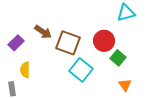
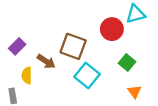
brown arrow: (43, 32) -> (46, 61), moved
red circle: (104, 41) -> (112, 29), moved

